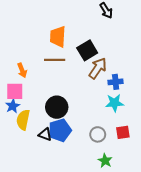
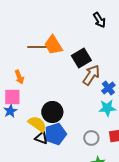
orange trapezoid: (58, 37) -> (53, 45), turned -35
brown line: (55, 60) -> (37, 47), moved
blue cross: (116, 82) -> (108, 88), turned -32
yellow semicircle: (23, 120) -> (37, 124), moved, turned 114

